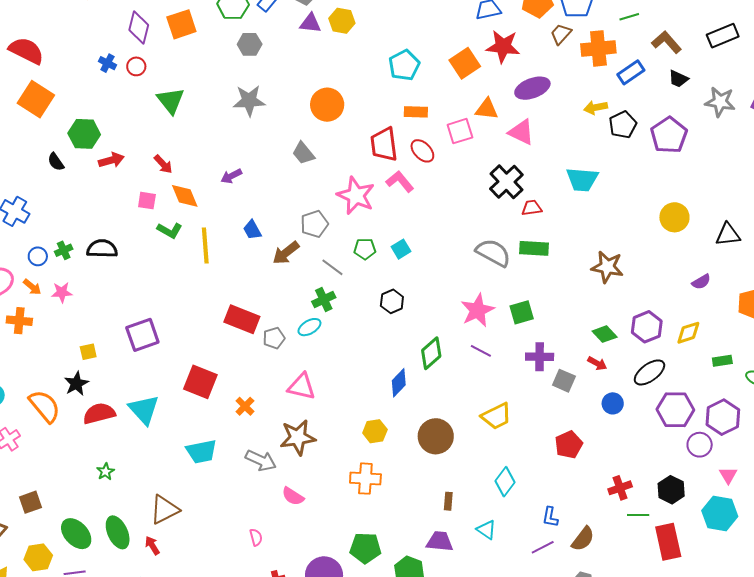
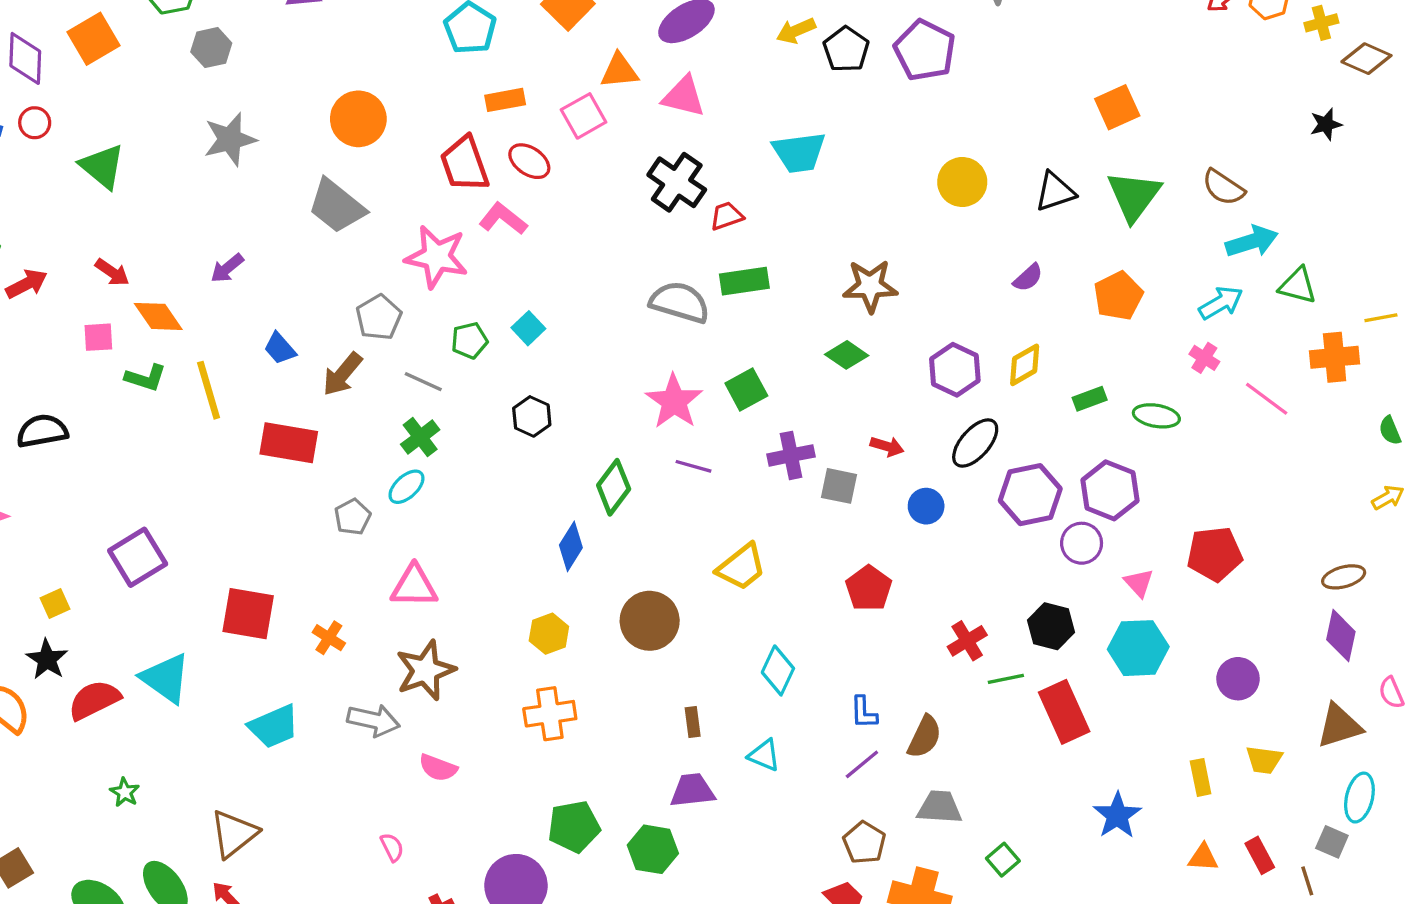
gray trapezoid: (303, 153) -> (337, 206), size x1.5
red rectangle: (242, 319) -> (289, 443), moved
green diamond: (605, 334) -> (847, 355), moved

